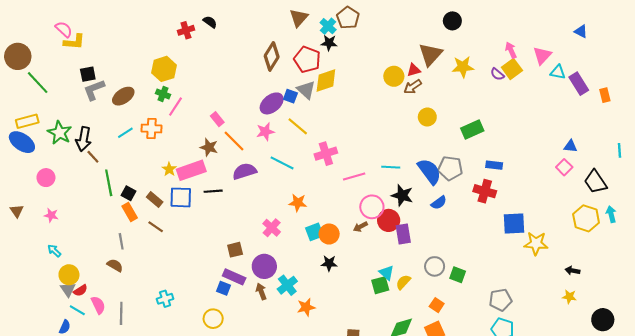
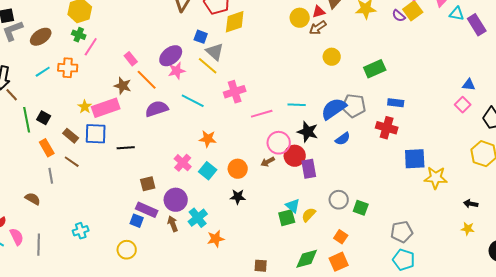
gray triangle: (306, 90) -> (215, 52), moved
purple ellipse: (272, 103) -> (171, 56), moved
blue semicircle: (429, 171) -> (334, 109), turned -88
black line: (213, 191) -> (126, 148), moved
black square: (129, 193) -> (44, 118), moved
cyan square: (314, 232) -> (208, 171), moved, turned -30
gray line: (121, 241) -> (51, 176), moved

